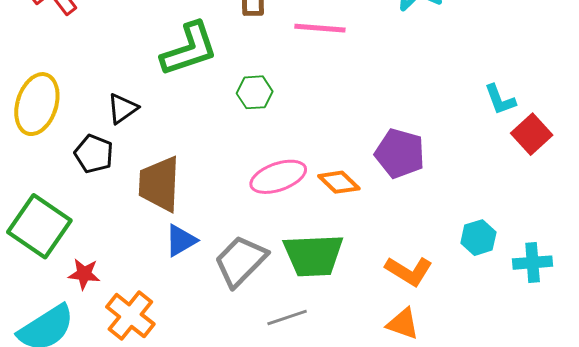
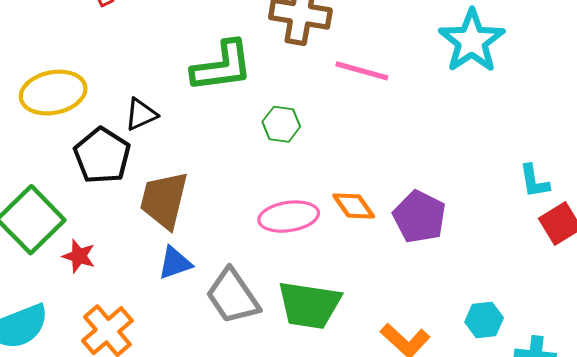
yellow ellipse: (37, 104) -> (53, 93), turned 50
black pentagon: (94, 154) -> (102, 156), size x1.4
orange diamond: (339, 182) -> (354, 206), moved
gray trapezoid: (241, 261) -> (233, 296), turned -90
red star: (84, 274) -> (79, 256), moved

